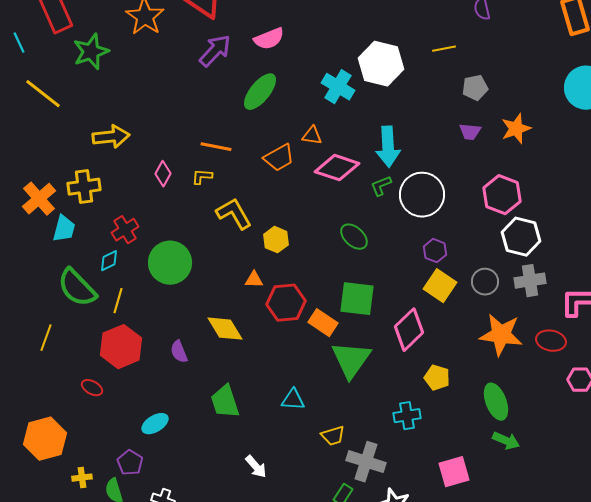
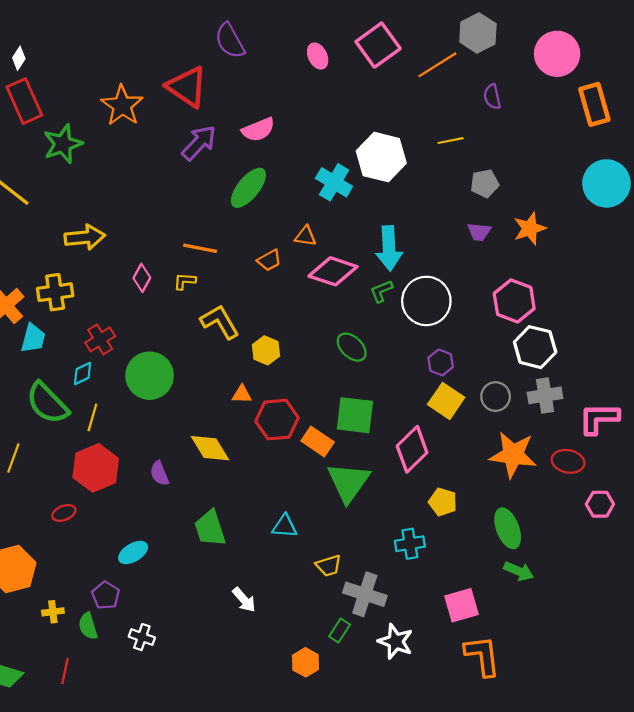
orange trapezoid: (279, 158) -> (269, 260), size x0.7
red ellipse: (92, 388) -> (64, 513), turned -50

